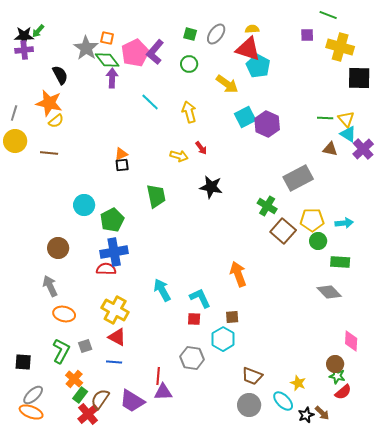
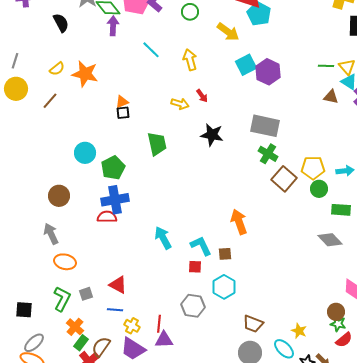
orange star: (49, 103) -> (85, 74), moved
brown line: (49, 153) -> (50, 101), turned -54
gray rectangle: (298, 178) -> (265, 126), moved, turned 40
yellow cross: (115, 310) -> (132, 326), moved, size x0.6
brown square: (232, 317) -> (225, 254), moved

